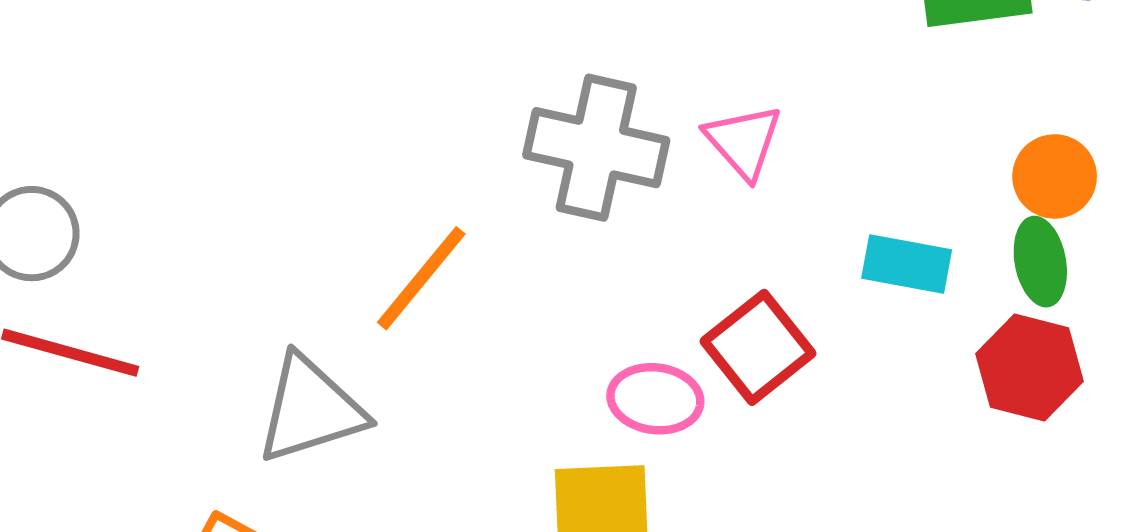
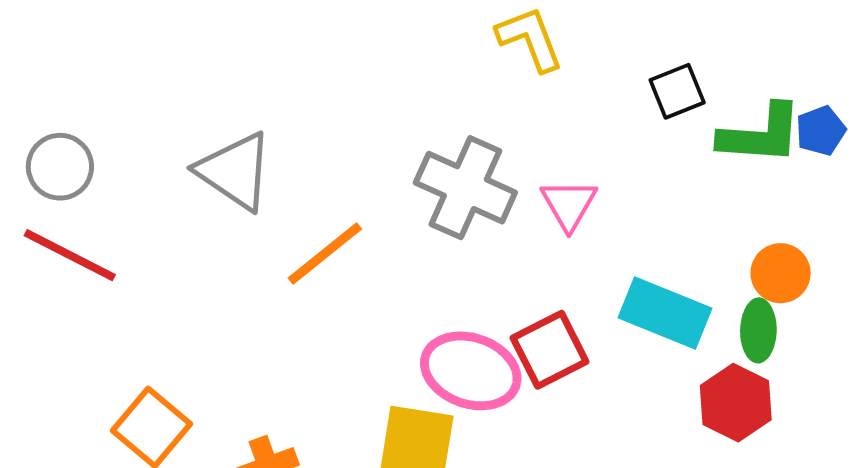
cyan rectangle: (907, 264) -> (665, 313), size x1.4
pink ellipse: (655, 399) -> (471, 371), size x1.5
gray triangle: (311, 409) -> (235, 171), moved, turned 40

